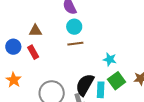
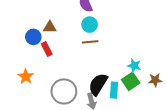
blue circle: (13, 47) -> (33, 37), moved
cyan star: (110, 59) -> (134, 66), moved

